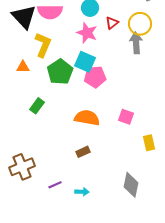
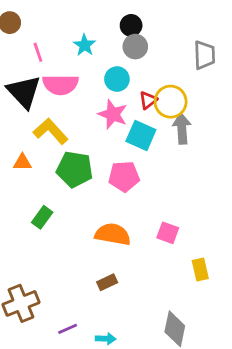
yellow circle: (140, 24) -> (171, 102), moved
yellow L-shape: (43, 45) -> (51, 131), turned -65
cyan square: (85, 62) -> (141, 135), moved
green pentagon: (60, 72) -> (75, 169), turned -30

